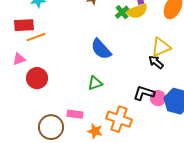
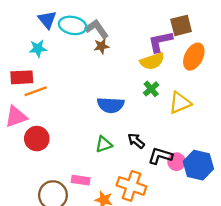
green cross: (122, 12) -> (151, 89), moved
blue semicircle: (101, 49) -> (111, 105), turned -45
pink triangle: (19, 59) -> (16, 117), size x1.5
black arrow: (156, 62) -> (136, 141), moved

